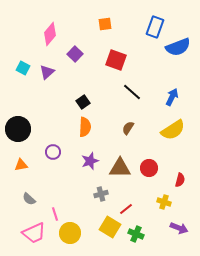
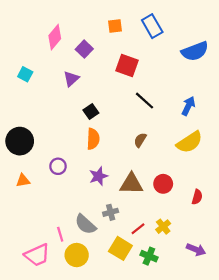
blue rectangle: (155, 27) -> (152, 26), moved, turned -50
purple square: (75, 54) -> (84, 49), moved
purple triangle: (47, 72) -> (71, 79), moved
gray semicircle: (29, 199) -> (85, 224), moved, size x1.5
yellow cross: (164, 202) -> (163, 227), moved, turned 32

